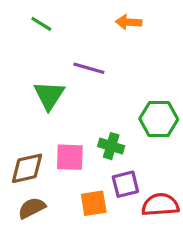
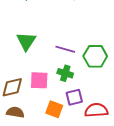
purple line: (89, 68) -> (65, 49), moved
orange square: (94, 203) -> (54, 109), turned 30
brown semicircle: (32, 208) -> (15, 112), turned 36

